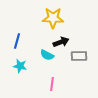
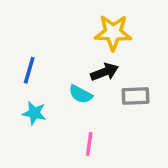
yellow star: (53, 18) -> (113, 33), moved

